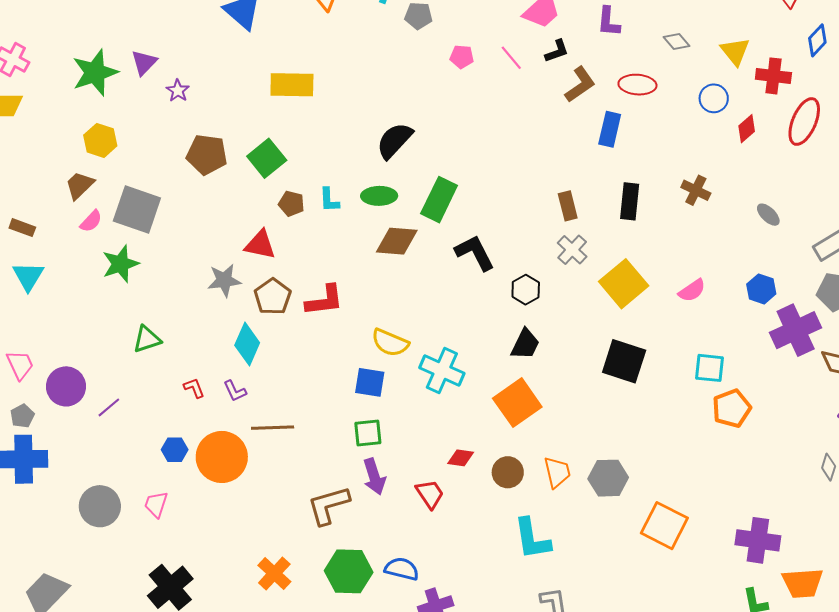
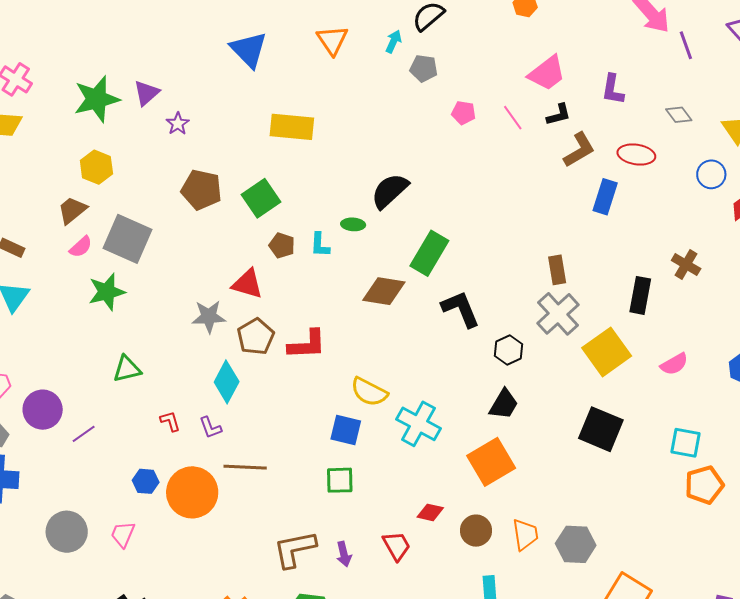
green ellipse: (379, 196) -> (353, 224), moved, size x0.7
black rectangle: (630, 201) -> (640, 295), moved
gray cross: (572, 250) -> (558, 314), size x1.4
purple arrow: (374, 477) -> (344, 554), moved, size x0.7

